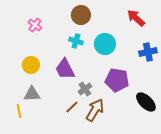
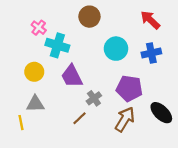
cyan cross: (76, 41) -> (57, 45), moved, size x1.5
blue cross: (148, 52) -> (151, 53), moved
brown arrow: (95, 110) -> (125, 119), moved

